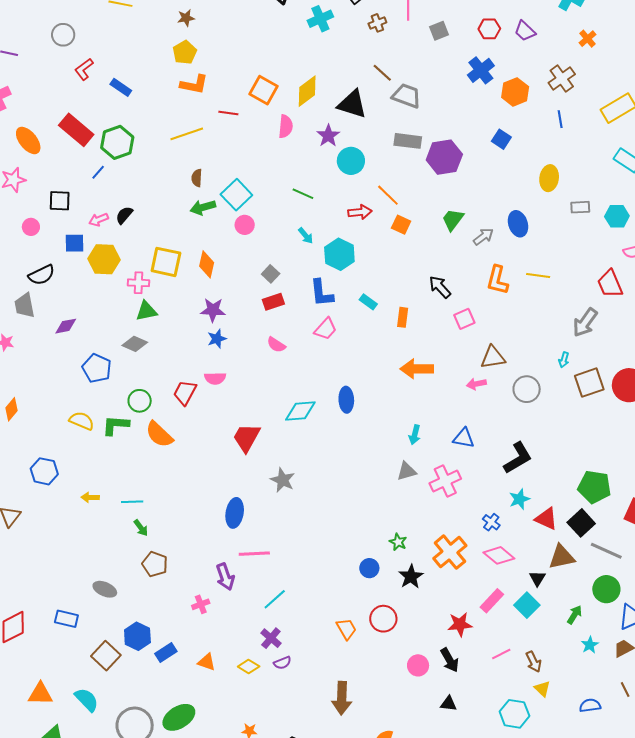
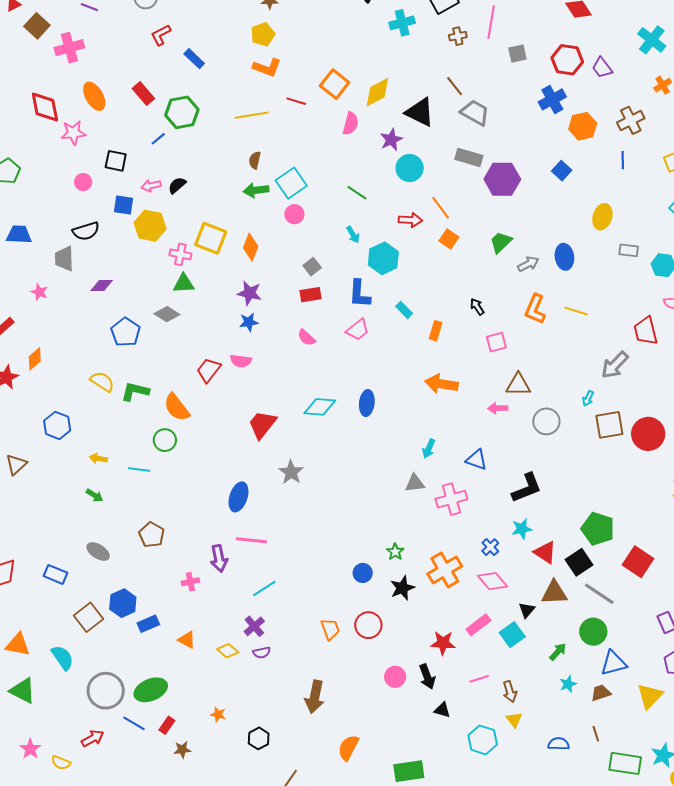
red hexagon: (489, 29) -> (567, 60), size x1.4
red rectangle: (76, 130) -> (143, 93), size x0.7
black arrow: (440, 287) -> (477, 307), size x0.7
green circle: (140, 401) -> (165, 440), moved
green arrow: (141, 528) -> (94, 495), moved, turned -30
black triangle: (448, 704) -> (442, 710), moved

